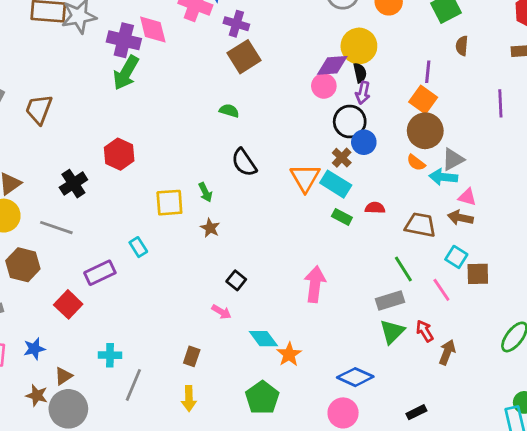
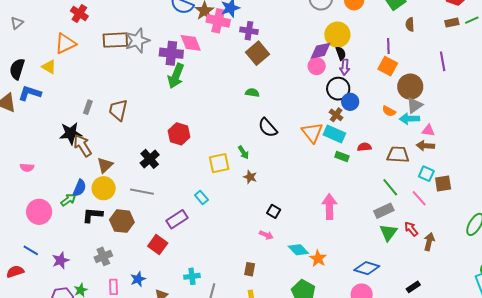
brown circle: (425, 131) -> (410, 87), moved

